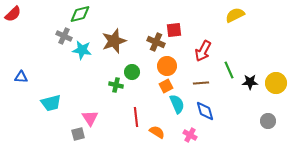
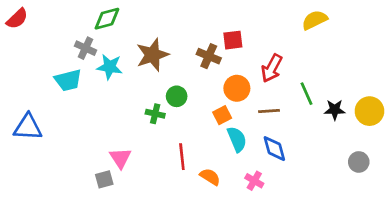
orange circle: (167, 66) -> (237, 88), moved
blue triangle: (21, 77) -> (28, 127), moved, size x1.6
cyan trapezoid: (51, 103) -> (68, 80), moved

